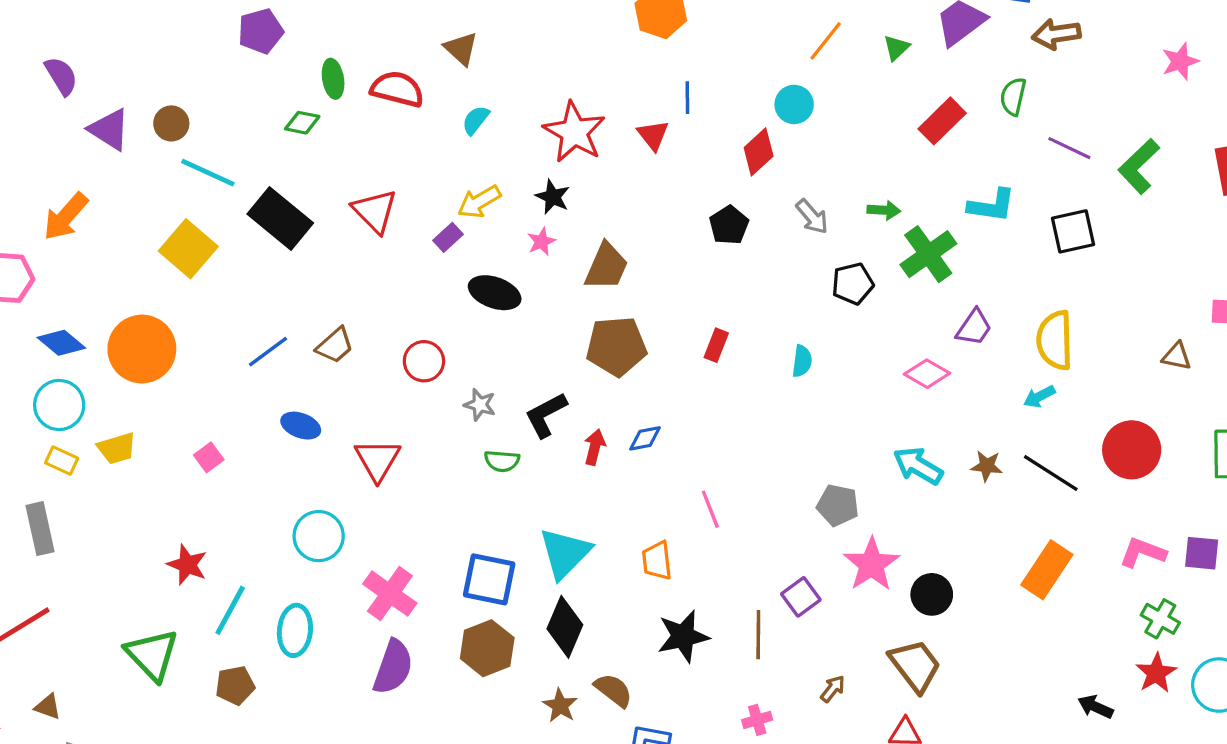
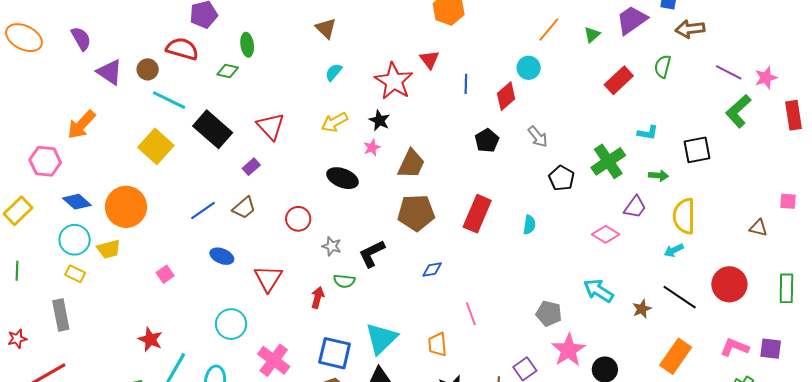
pink star: (1180, 61) -> (766, 78), moved
red semicircle: (397, 89) -> (182, 49), moved
blue line: (687, 98) -> (466, 84), moved
red triangle: (653, 135) -> (429, 60), moved
purple line: (1069, 148) -> (729, 72), moved
cyan L-shape: (992, 206) -> (648, 133), size x0.7
green arrow: (884, 210) -> (658, 176), moved
purple rectangle: (448, 237) -> (251, 167), moved
black pentagon: (853, 284) -> (562, 178), turned -30
red rectangle: (716, 345) -> (477, 214), size x1.8
red arrow: (595, 447) -> (318, 298), moved
yellow trapezoid: (117, 448) -> (109, 249), moved
brown star: (987, 466) -> (642, 309), moved, turned -30

